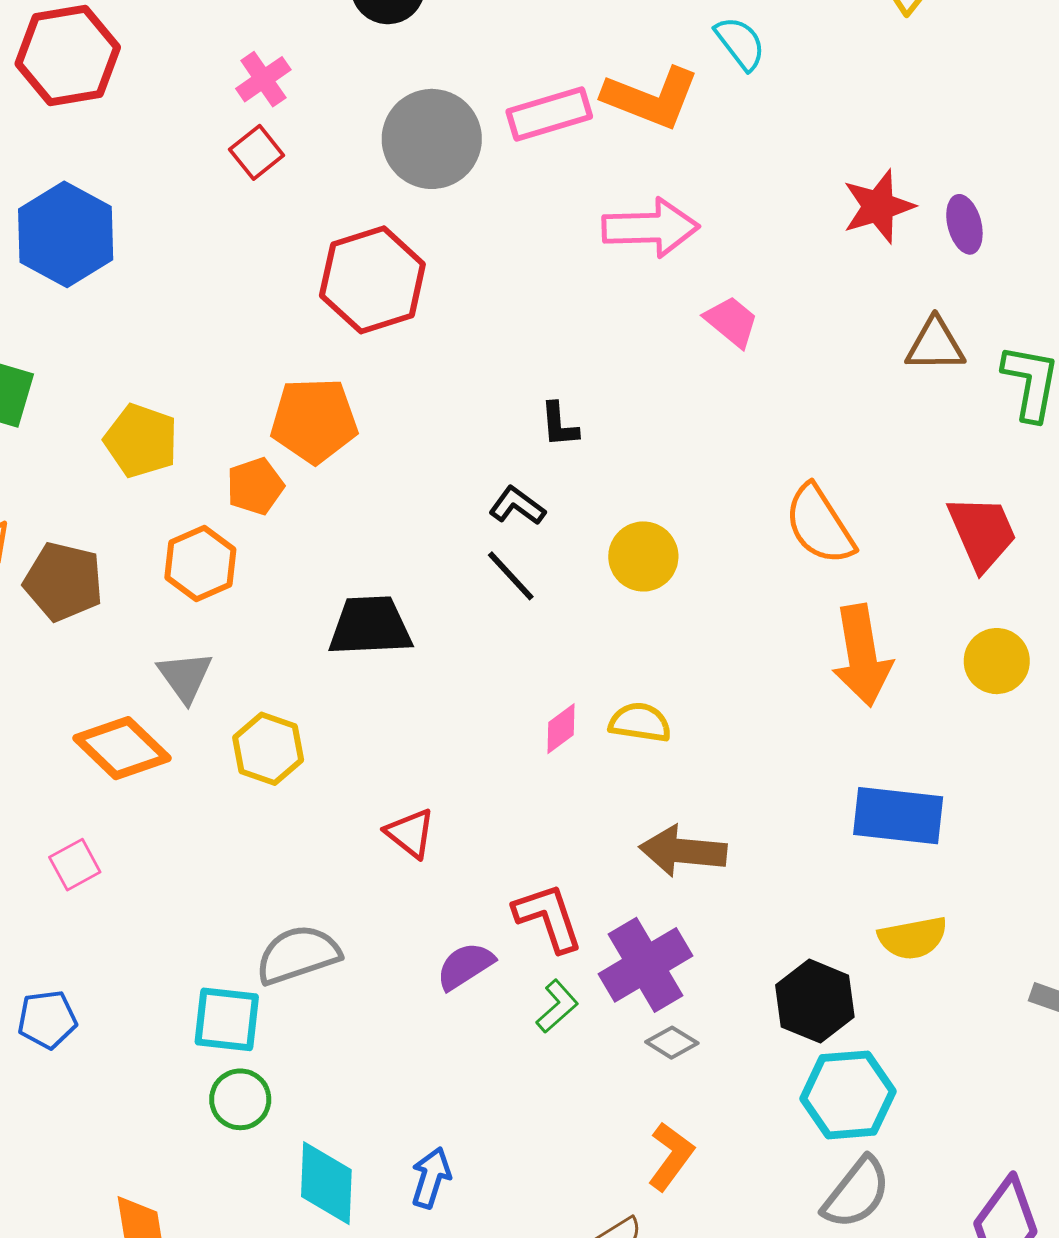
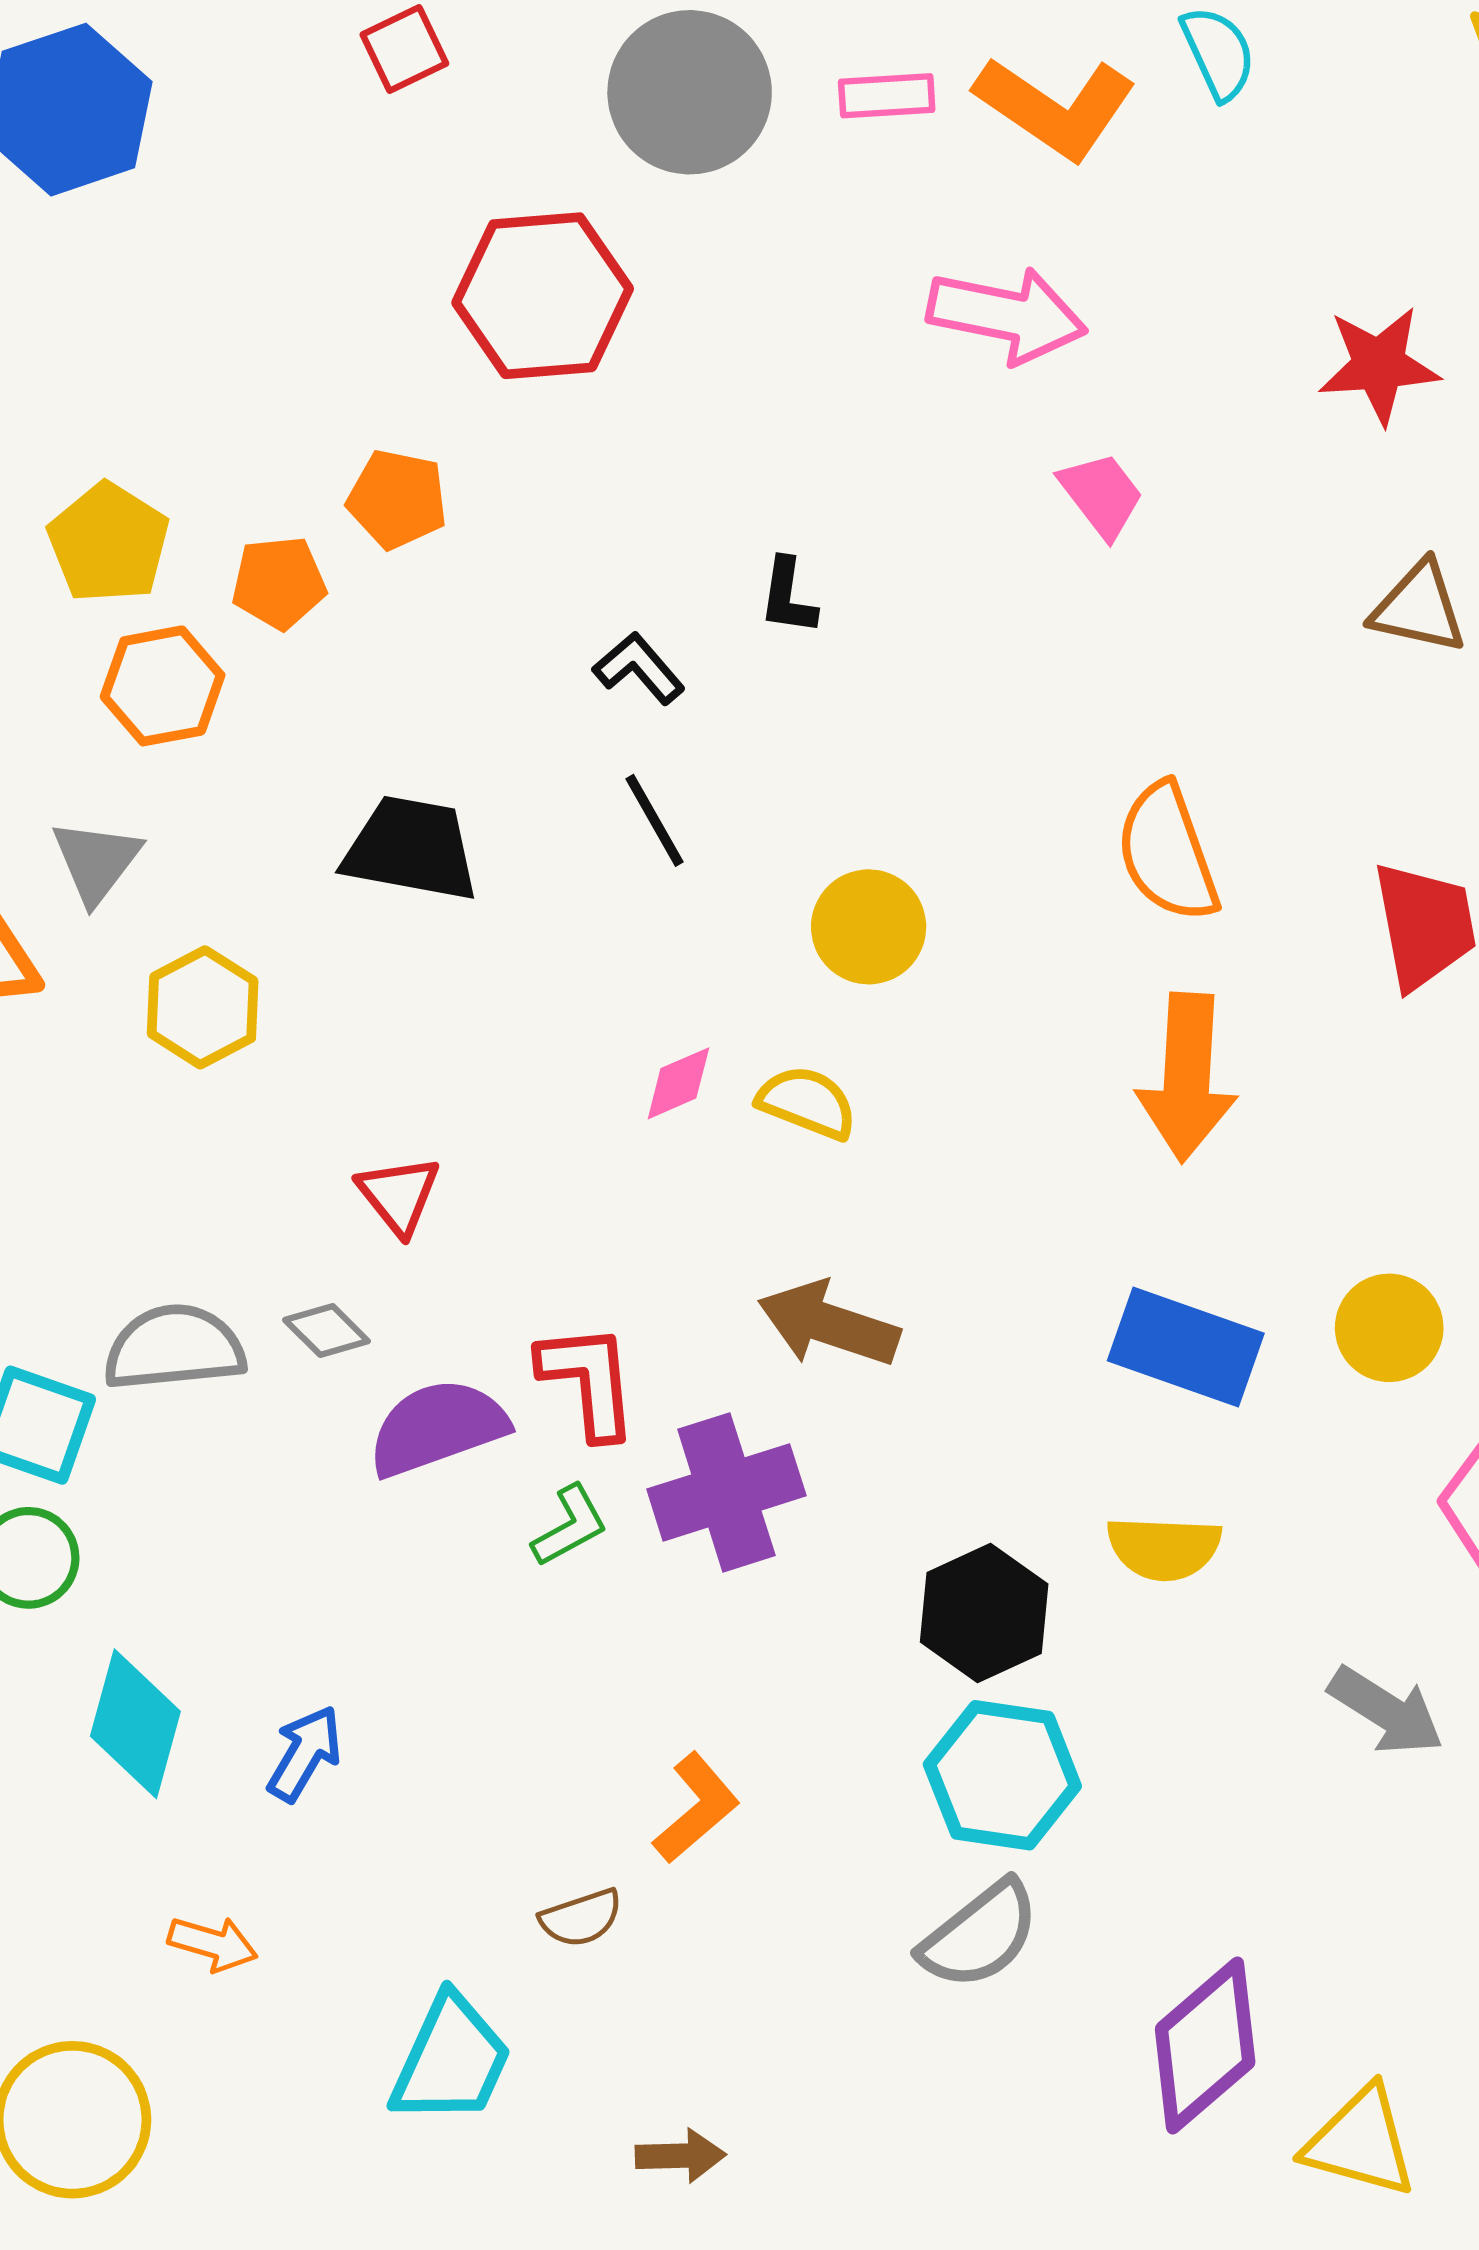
pink rectangle: (549, 114) -> (887, 96), size x0.7
orange pentagon: (314, 421) -> (397, 499), size x0.7
yellow pentagon: (141, 441) -> (109, 543), moved
black L-shape: (517, 506) -> (639, 668), moved
yellow circle: (643, 556) -> (869, 927), moved
yellow circle: (997, 661) -> (1389, 1328), moved
purple semicircle: (465, 966) -> (438, 1428), size x1.4
gray diamond: (672, 1043) -> (327, 1331), moved

